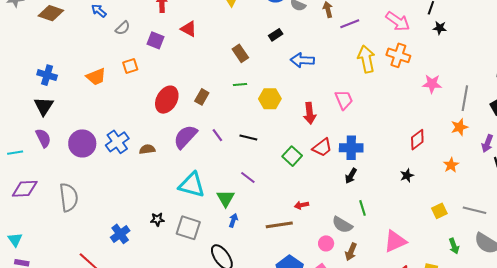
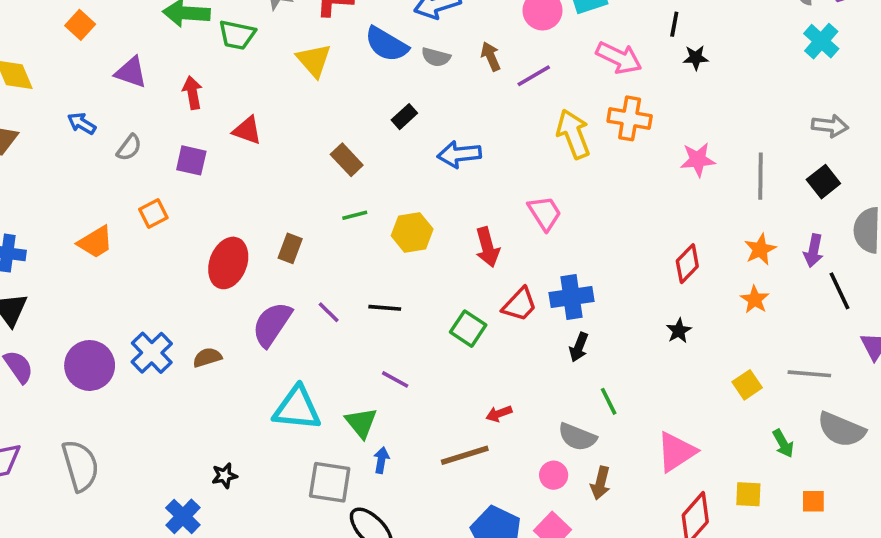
orange star: (459, 127) -> (760, 249), moved
black star: (157, 219) -> (225, 476), moved
gray square: (188, 228) -> (330, 482), moved

